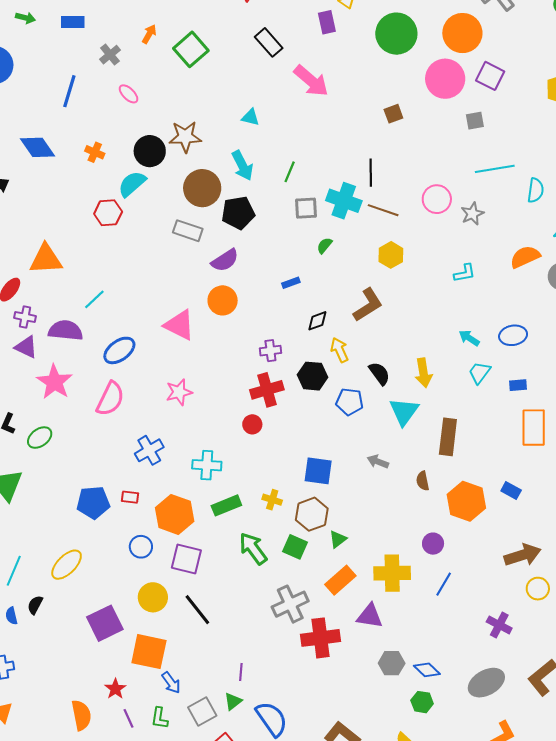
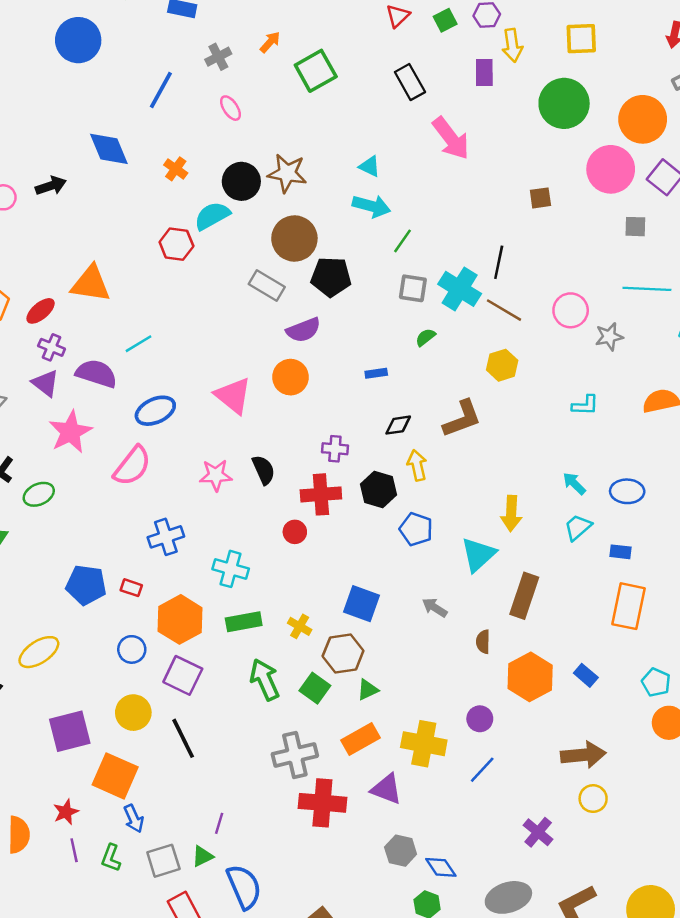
cyan arrow: (242, 166) -> (371, 206), moved, turned -60
black semicircle: (379, 373) -> (264, 470), moved

